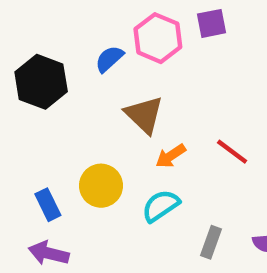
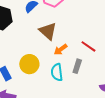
cyan semicircle: (161, 206) -> (57, 72), turned -60
gray rectangle: (211, 242) -> (77, 66), moved

